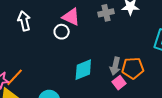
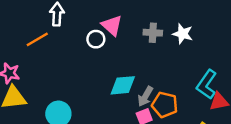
cyan diamond: (83, 70) -> (123, 85), moved
orange line: (15, 77) -> (37, 39), moved

